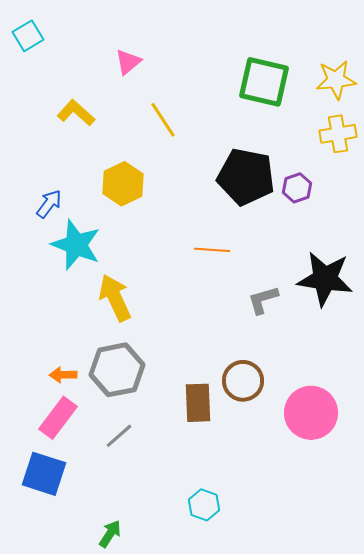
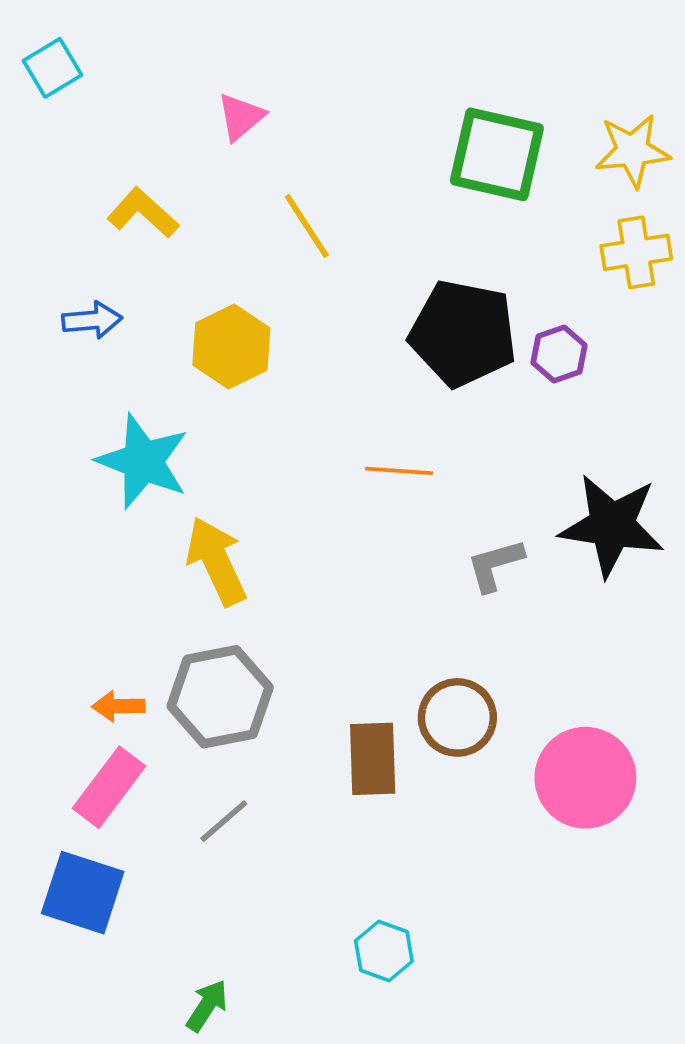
blue arrow: (49, 204) -> (92, 320), moved, turned 48

